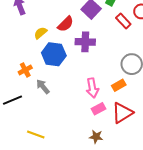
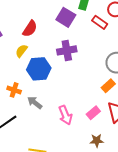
red semicircle: (66, 24) -> (30, 29), moved
orange cross: (25, 70) -> (14, 90), turned -32
pink arrow: (92, 88) -> (65, 115), moved

